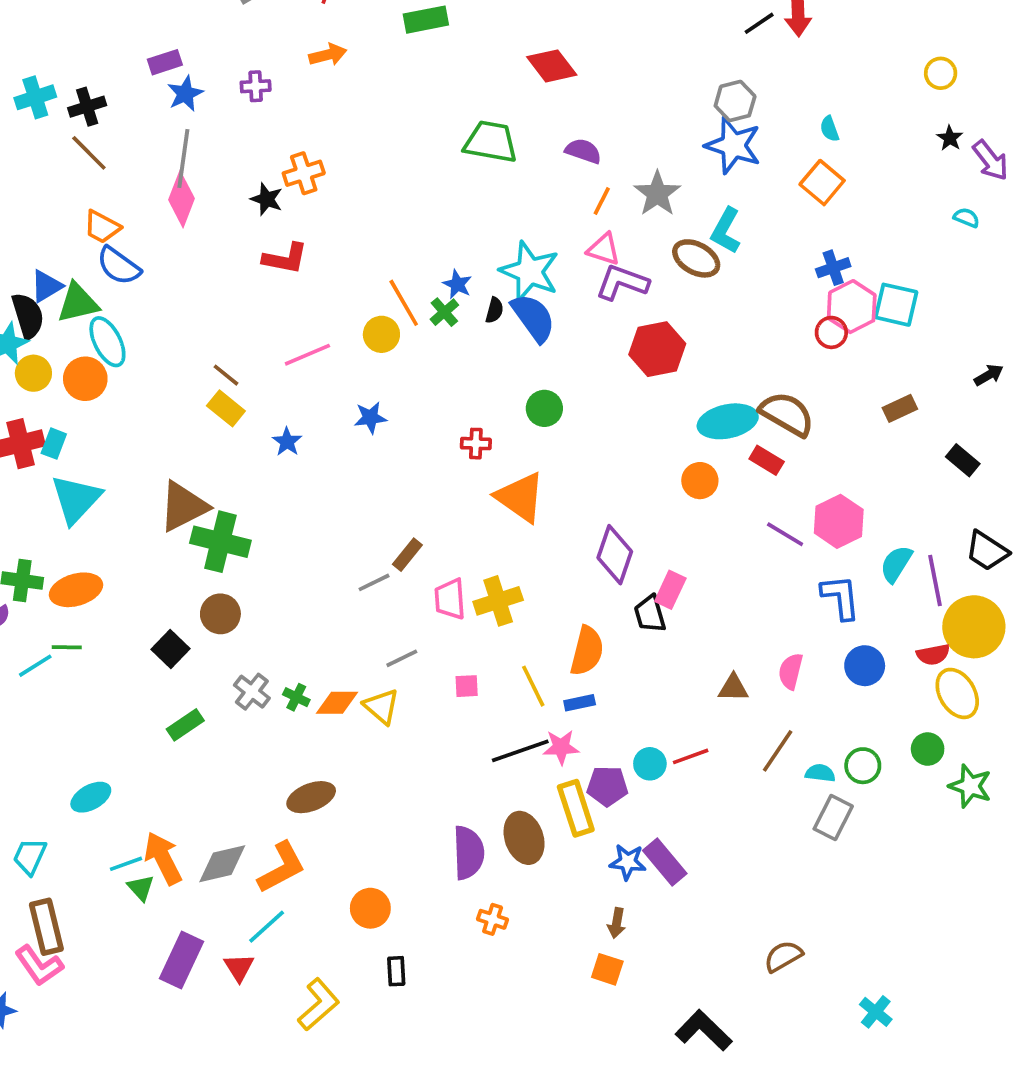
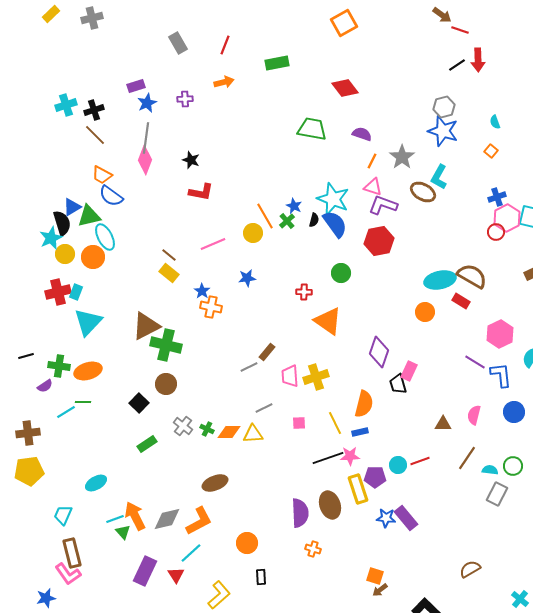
orange cross: (304, 173) -> (211, 307), moved, turned 30
orange square: (822, 183) -> (491, 151), size x0.6
red hexagon: (657, 349) -> (379, 241), moved
purple line: (785, 534) -> (475, 362), moved
yellow triangle: (381, 706) -> (253, 434), turned -45
brown arrow: (617, 923) -> (380, 590), moved, turned 42

